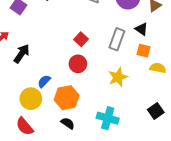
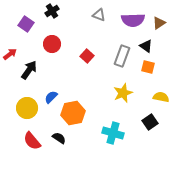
red circle: (78, 64) -> (52, 44), moved
yellow semicircle: (158, 68) -> (161, 97), moved
yellow circle: (31, 99) -> (27, 108), moved
black square: (156, 111) -> (150, 122), moved
black semicircle: (68, 123) -> (59, 138), moved

